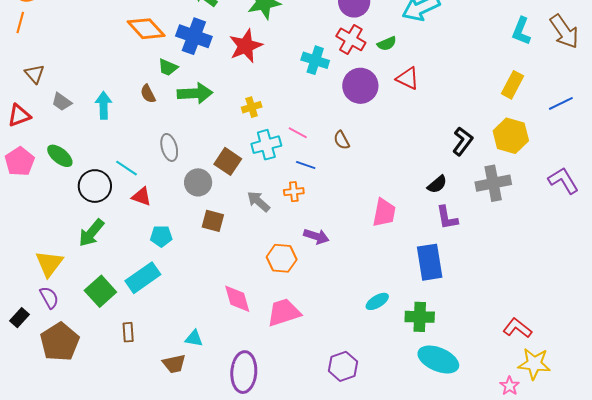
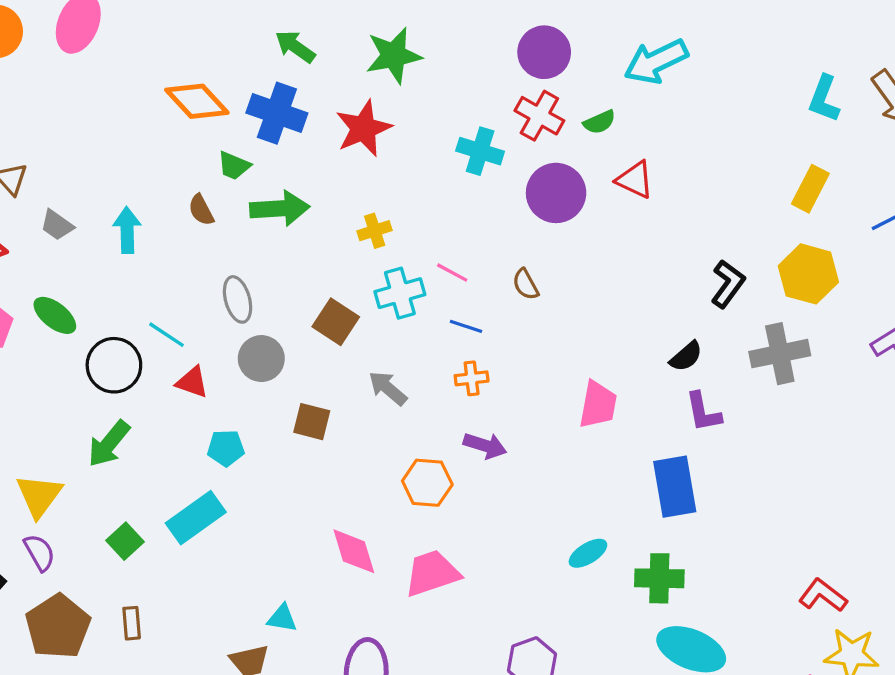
gray circle: (198, 182) -> (261, 359), moved
orange cross: (294, 192) -> (472, 378), moved
green square: (100, 291) -> (125, 541), size x0.7
brown rectangle: (128, 332) -> (132, 623), moved

